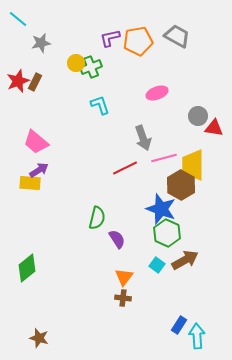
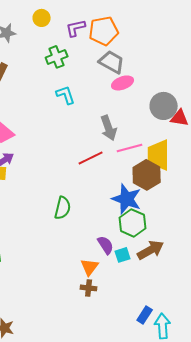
gray trapezoid: (177, 36) -> (112, 62), moved
yellow circle: (76, 63) -> (42, 18), moved
gray circle: (198, 116) -> (164, 106), size x1.4
purple semicircle: (117, 239) -> (106, 245), moved
cyan square: (157, 265) -> (123, 255), turned 35

